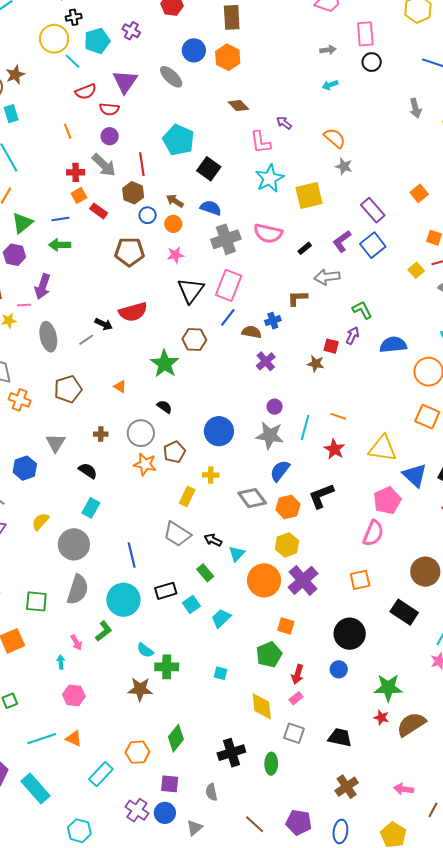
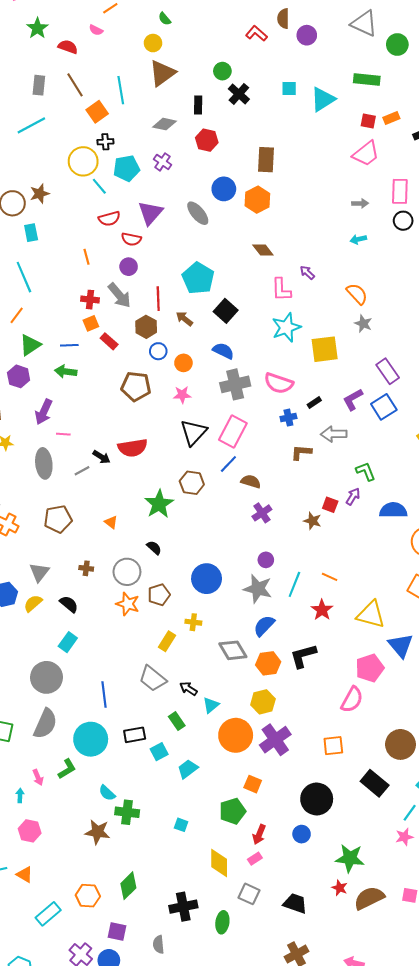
brown arrow: (175, 201) -> (184, 319), moved
pink line: (24, 305) -> (63, 434), moved
blue cross: (273, 321) -> (288, 418), moved
yellow semicircle: (40, 522) -> (33, 603), moved

